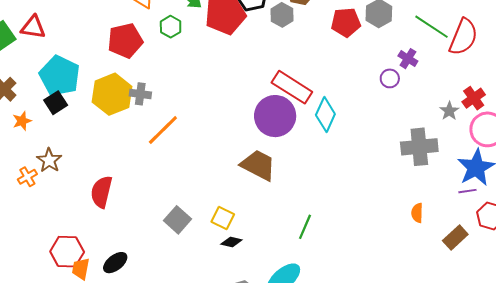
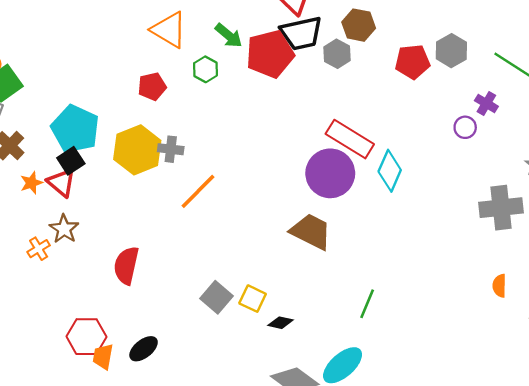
red triangle: (33, 27) -> (61, 183), moved, turned 32
red pentagon: (125, 41) -> (152, 86), size x0.7
yellow square: (223, 218) -> (253, 299), moved

